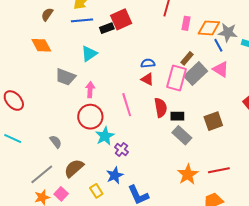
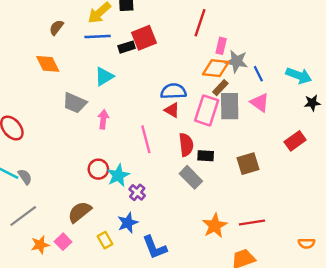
orange diamond: (209, 28) -> (216, 68), moved
gray star: (228, 32) -> (237, 61), moved
blue semicircle: (148, 63) -> (173, 91), size x1.5
gray rectangle: (196, 74) -> (230, 106), turned -50
red circle: (90, 117) -> (98, 169), moved, size x0.7
gray rectangle: (182, 135) -> (191, 177), moved
gray semicircle: (56, 142) -> (25, 177), moved
gray line: (42, 174) -> (23, 216), moved

